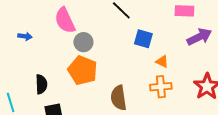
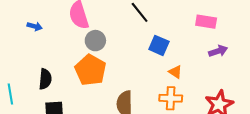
purple arrow: (199, 37) -> (218, 51), size x0.7

